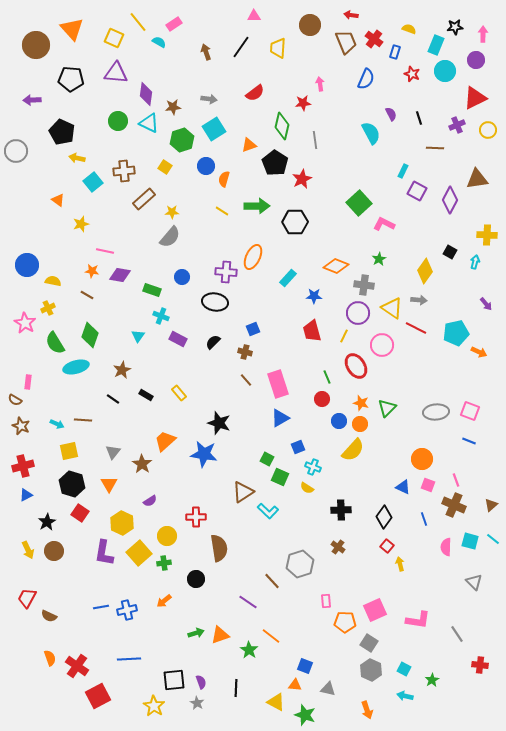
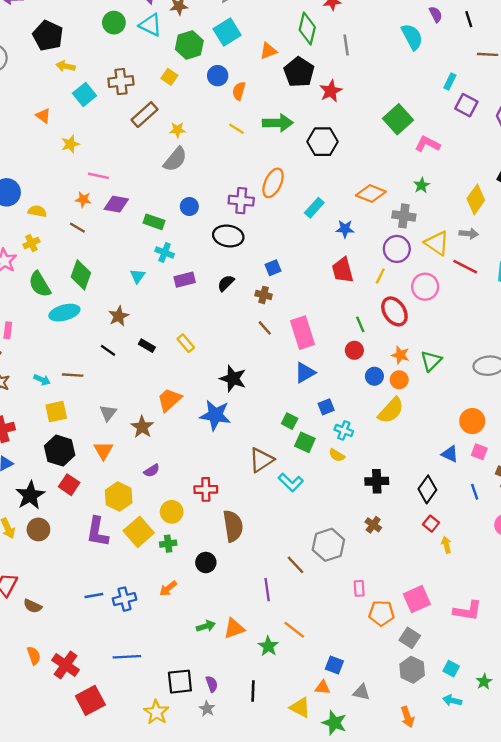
purple rectangle: (178, 339) -> (185, 280), turned -42
black star: (47, 522) -> (30, 495), size x1.4
purple line: (248, 602) -> (267, 590), turned 48

